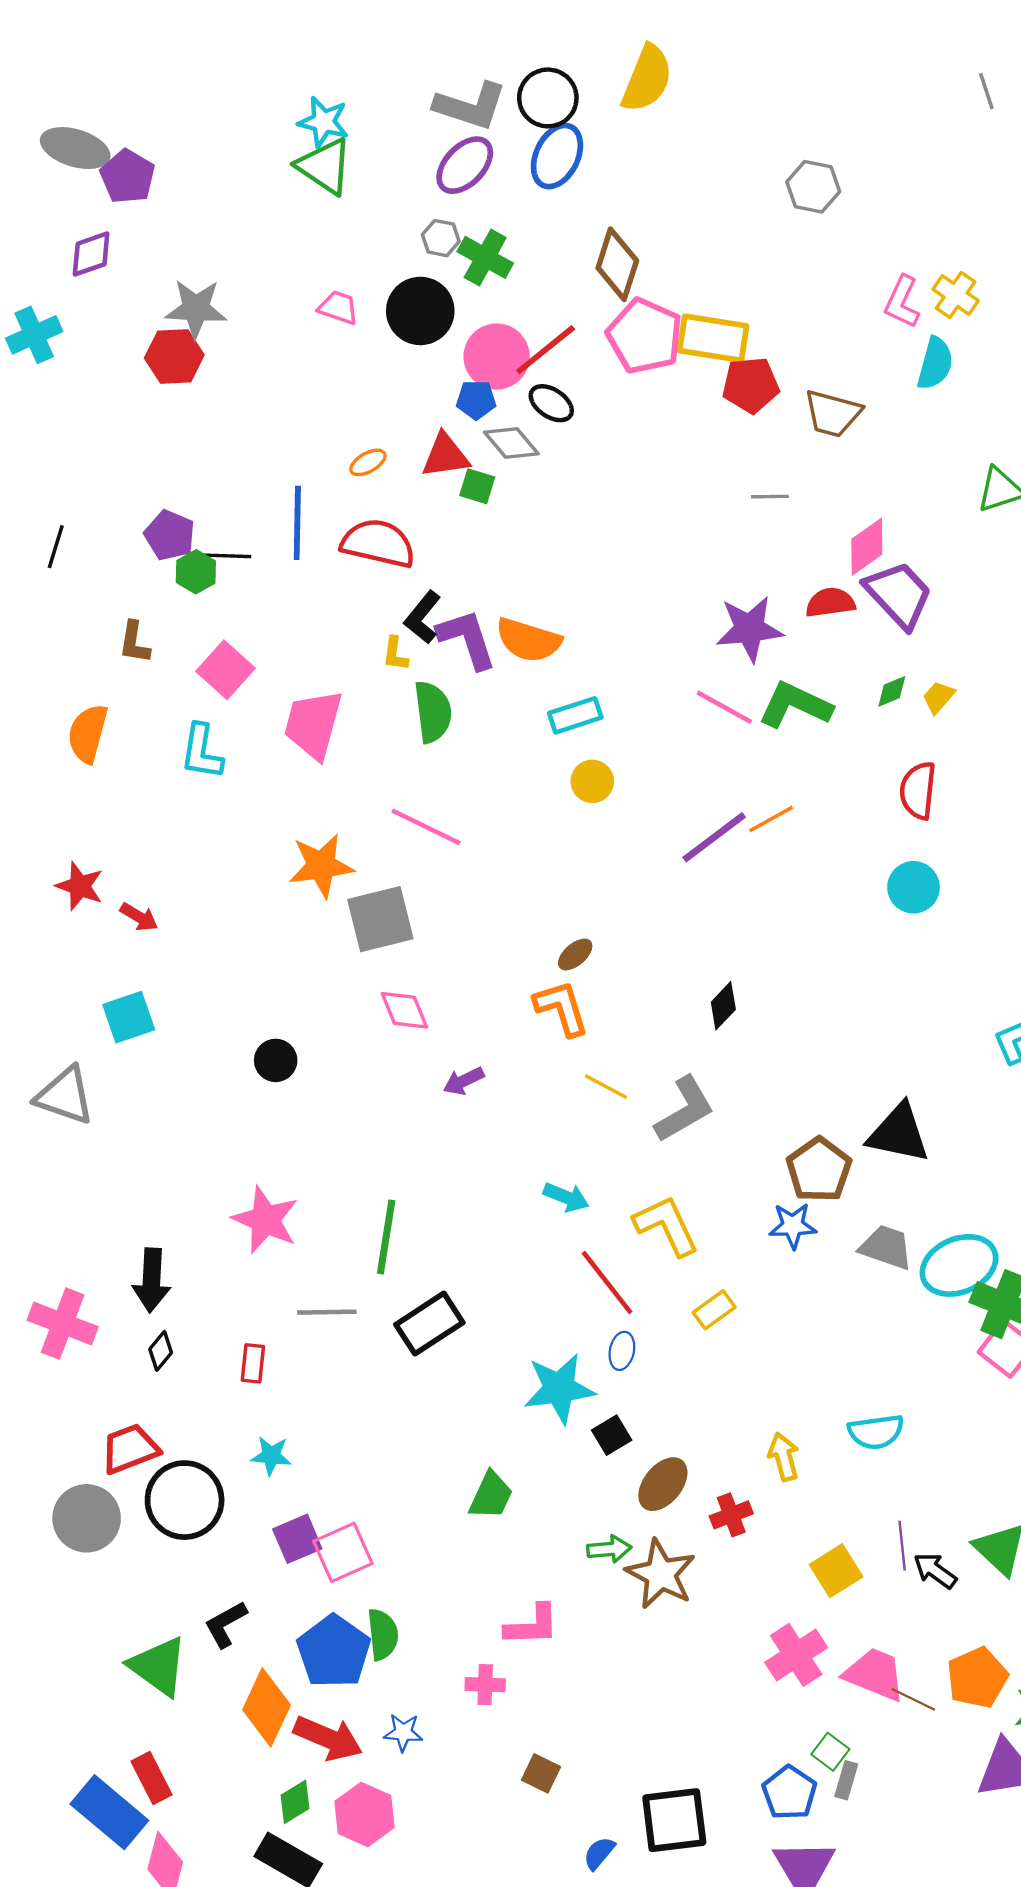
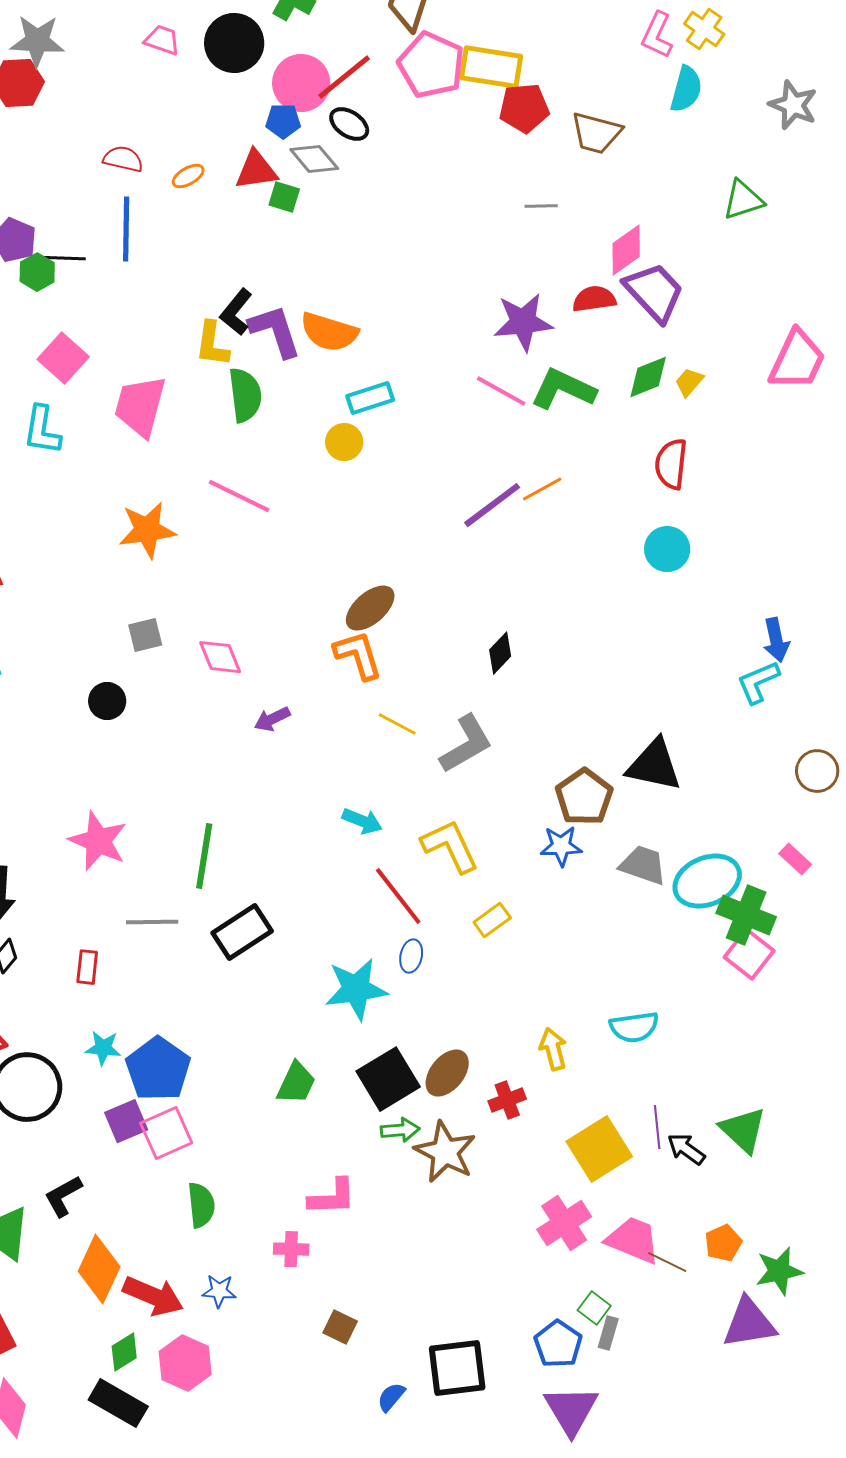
red semicircle: (378, 543) -> (123, 159), moved, size x0.6
yellow L-shape: (395, 654) -> (212, 344), size x1.5
green diamond: (892, 691) -> (648, 377), size x1.5
yellow circle: (592, 781) -> (344, 442), moved
gray square: (380, 919) -> (145, 635), moved, size x0.6
brown ellipse: (575, 954) -> (370, 608), size x1.6
black square: (612, 1435) -> (388, 1079), moved, size x1.8
yellow square: (836, 1571) -> (599, 1149), size x1.4
blue pentagon: (334, 1652) -> (158, 1069), moved
orange pentagon: (977, 1678) -> (723, 1243), size x0.7

